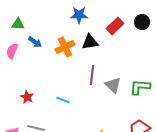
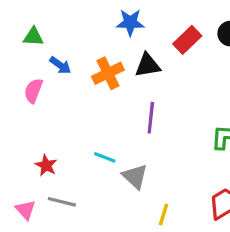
pink semicircle: (12, 51) -> (33, 91), moved
gray triangle: (113, 85) -> (135, 176), moved
red star: (27, 97) -> (46, 165), moved

